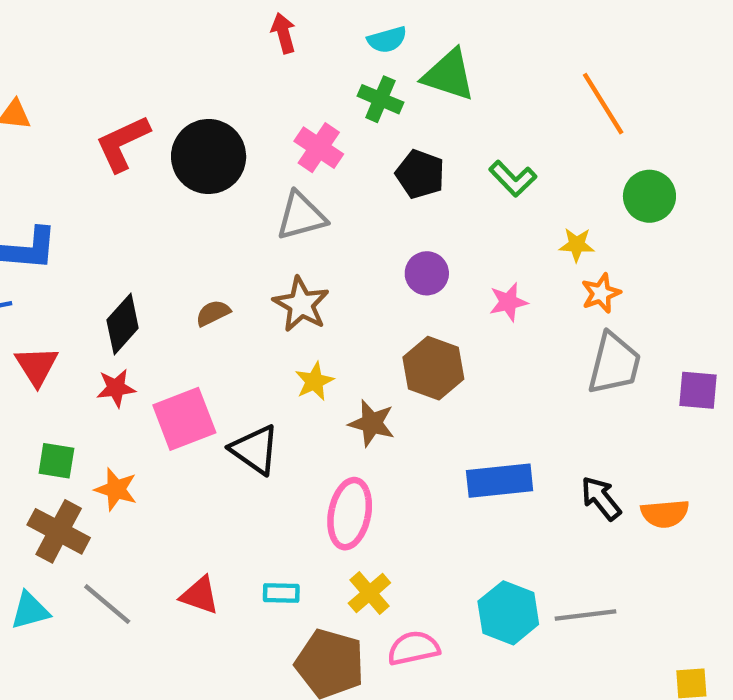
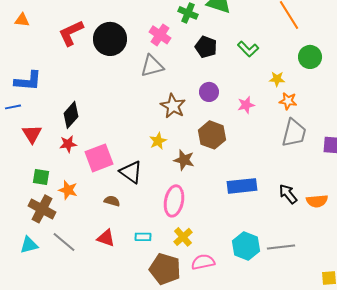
orange star: (601, 293) -> (288, 101), turned 30
brown star: (301, 304) -> (173, 106), moved
brown semicircle: (213, 313) -> (112, 201), moved, turned 42

